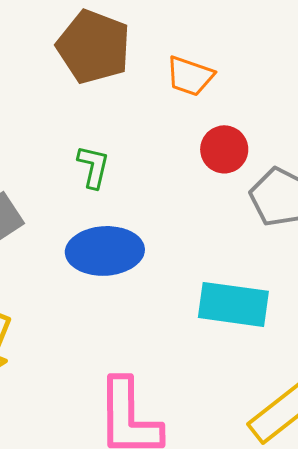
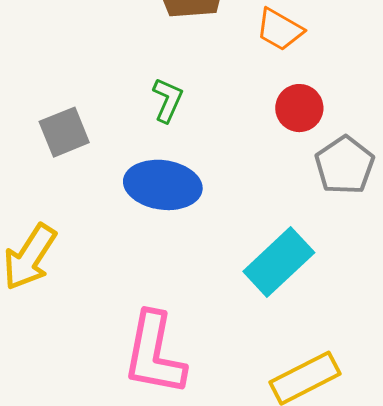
cyan rectangle: (233, 304) -> (279, 262), turned -62

